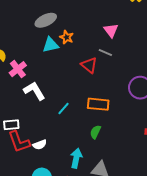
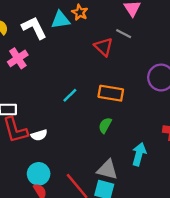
pink cross: (18, 69) -> (18, 58), moved
white L-shape: (34, 91) -> (34, 28), moved
cyan arrow: (76, 158) -> (139, 154), moved

